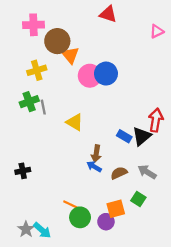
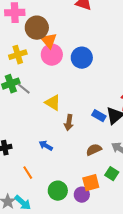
pink circle: (90, 76) -> (52, 55), moved
gray line: (43, 107) -> (24, 89), turned -40
brown arrow: (96, 154) -> (69, 123), moved
blue arrow: (94, 167) -> (46, 146), moved
orange line: (70, 204) -> (28, 173), moved, turned 32

